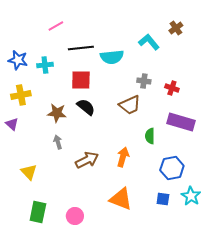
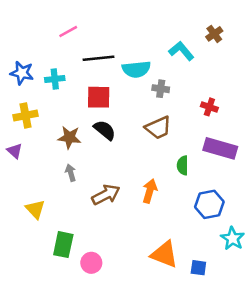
gray cross: (144, 81) -> (161, 89), moved
orange triangle: (121, 199) -> (164, 254), moved
blue square: (163, 199) -> (198, 268), moved
green rectangle: (38, 212) -> (63, 245), moved

